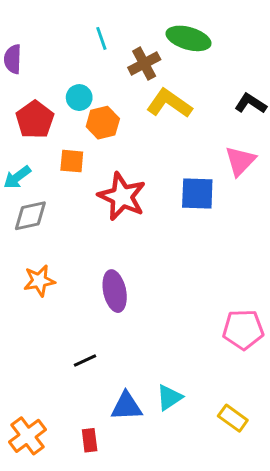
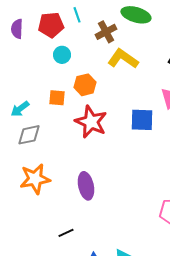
red pentagon: (35, 120) -> (51, 25), moved, turned 30
orange hexagon: (103, 123) -> (85, 85), moved
orange star: (39, 281) -> (35, 179), size x1.4

